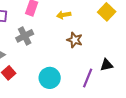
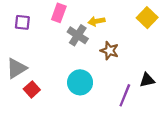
gray cross: (25, 36) -> (78, 35), moved, turned -30
cyan circle: (50, 78) -> (80, 82), moved

